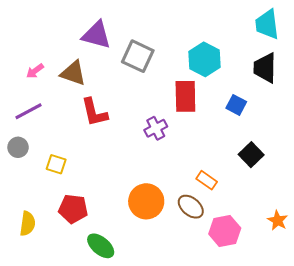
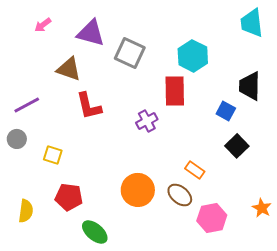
black trapezoid: (265, 68) -> (250, 86), moved
pink arrow: (35, 71) -> (43, 25), moved
blue square: (236, 105) -> (226, 111), moved

